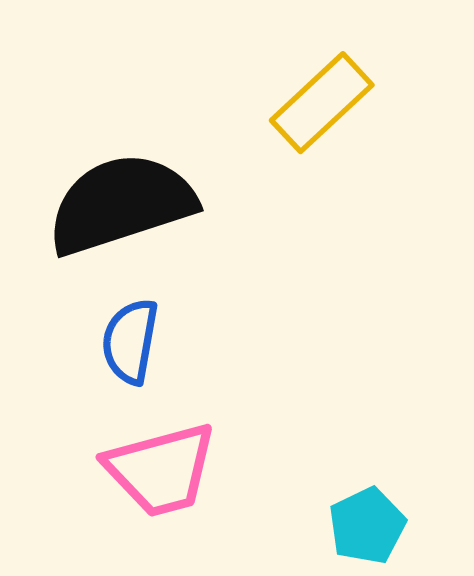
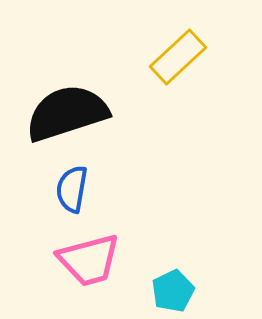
cyan pentagon: (367, 526) -> (173, 291), moved

